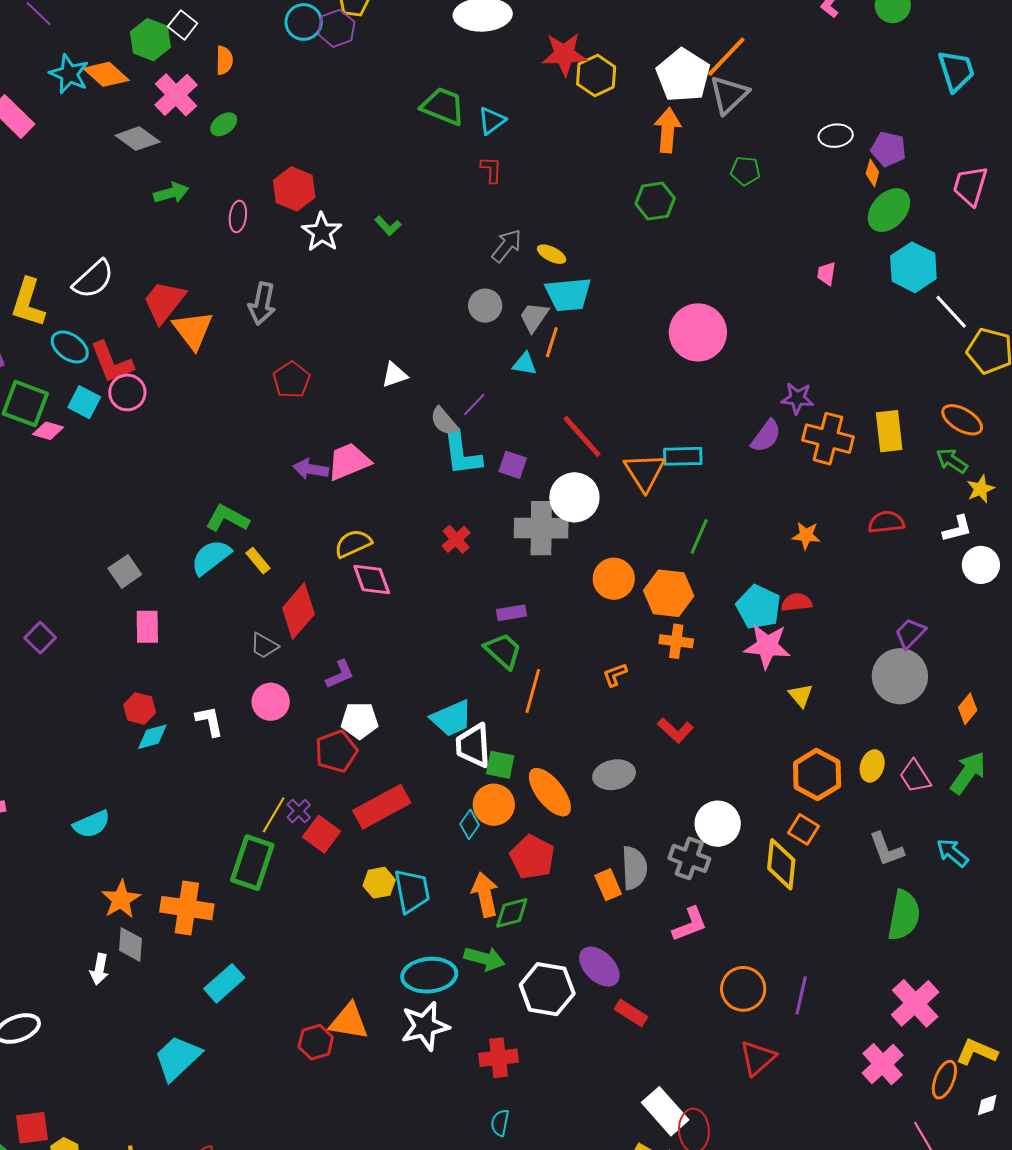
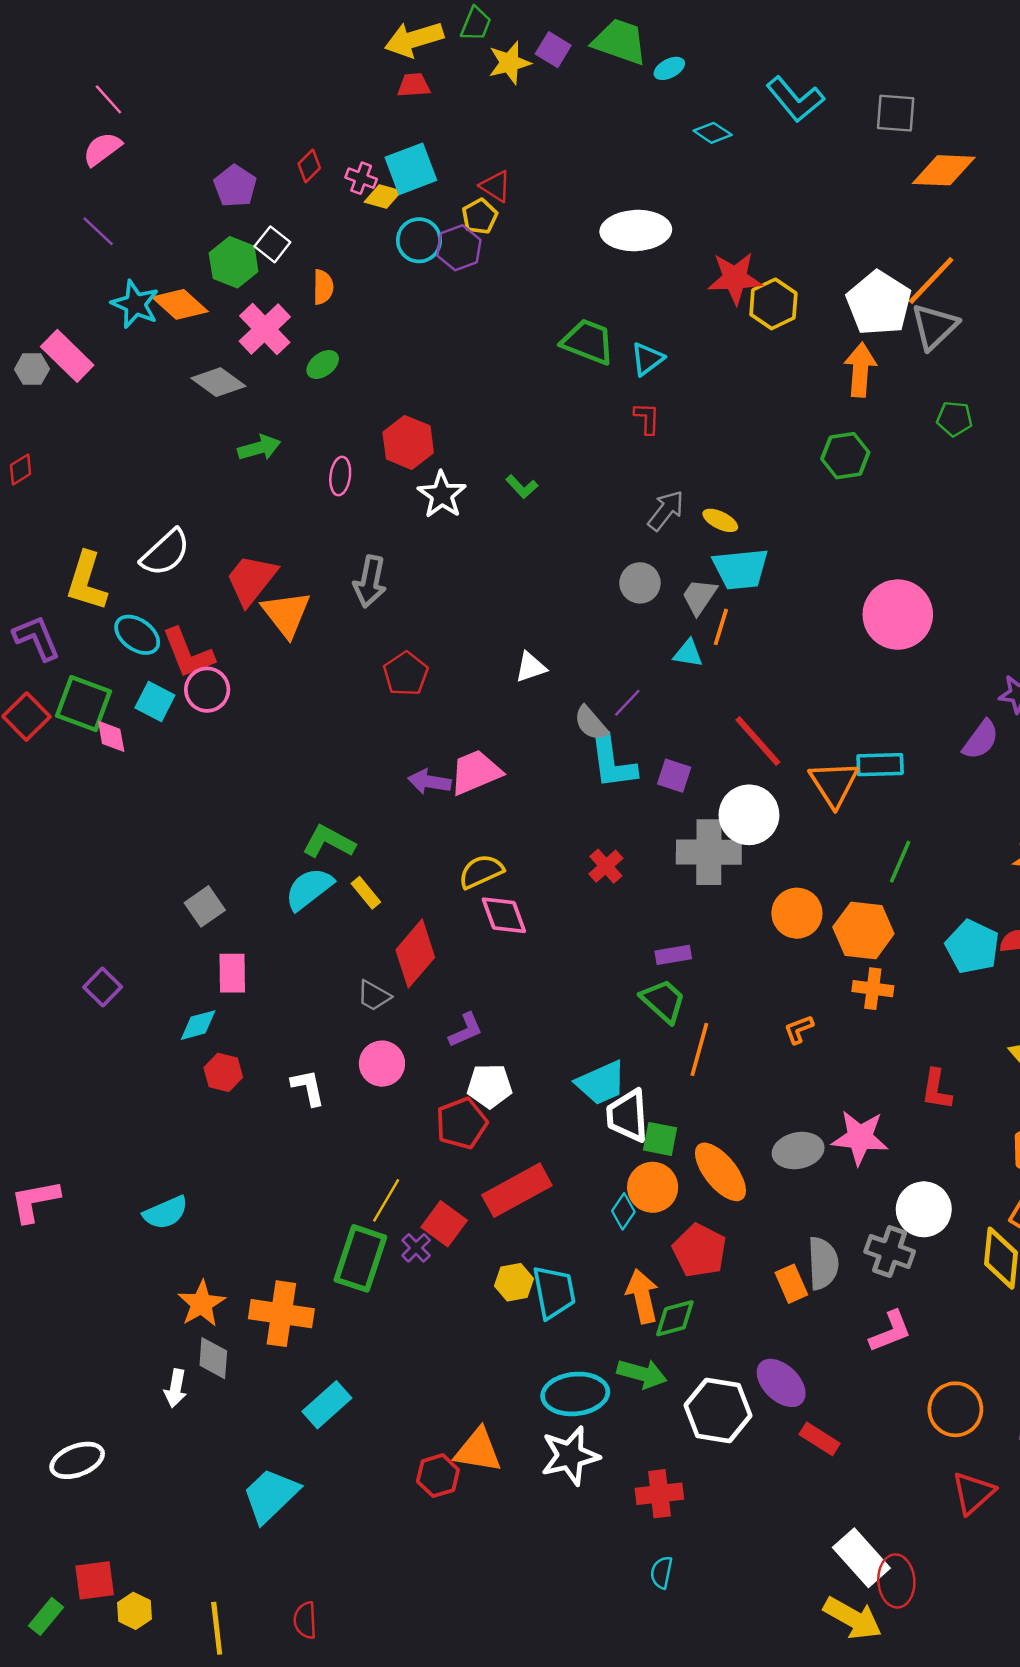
pink diamond: (48, 431) -> (111, 736), turned 64
pink star: (767, 646) -> (860, 1138), moved
red L-shape: (675, 730) -> (936, 1089), moved, turned 57
cyan diamond: (152, 737) -> (198, 1025), moved
purple cross: (299, 811) -> (416, 1248), moved

